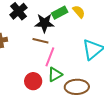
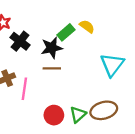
pink line: (50, 57) -> (24, 89), moved
green triangle: (55, 74) -> (78, 115), moved

